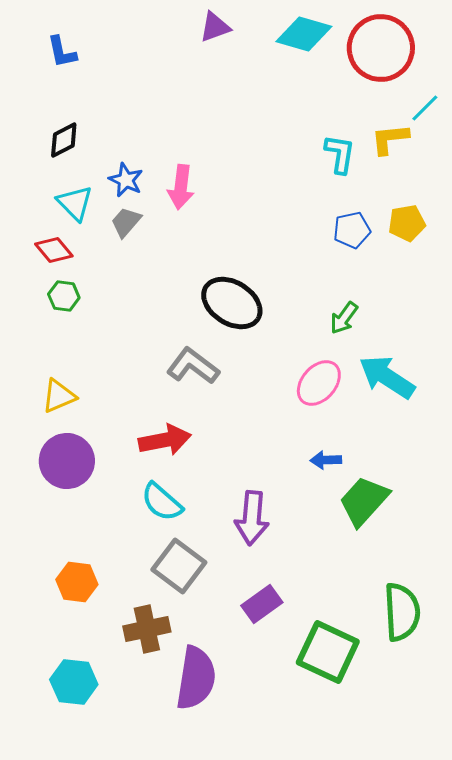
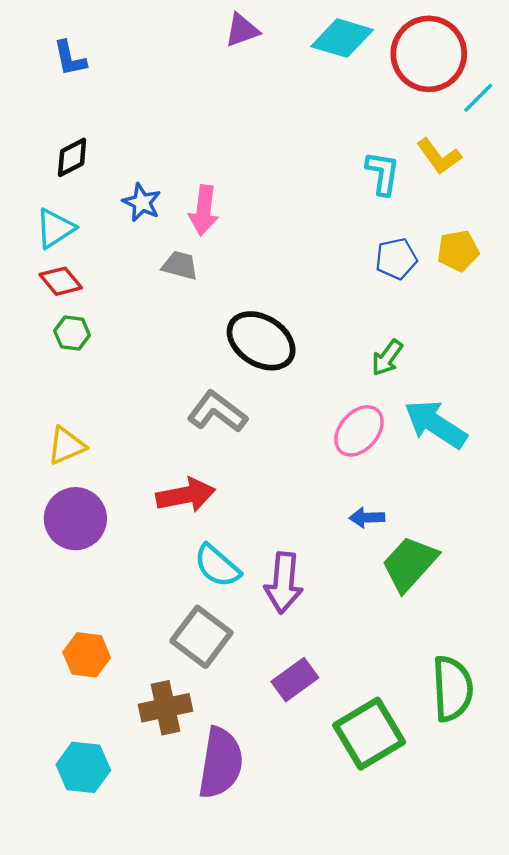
cyan line: (425, 108) -> (478, 98), moved
yellow L-shape: (390, 139) -> (439, 156), turned -120
cyan triangle: (75, 203) -> (55, 228), moved, turned 42
gray trapezoid: (126, 222) -> (180, 265), moved, turned 64
cyan semicircle: (162, 502) -> (217, 566), moved
green square: (328, 652) -> (369, 734), turned 34

